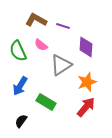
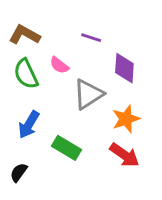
brown L-shape: (36, 20) -> (24, 35), moved
red arrow: (86, 107) -> (124, 155), turned 85
black semicircle: (21, 121) -> (19, 172), moved

